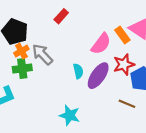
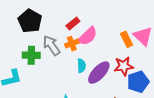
red rectangle: (61, 16) -> (73, 24), moved
pink semicircle: (101, 44) -> (88, 36), moved
orange cross: (21, 51) -> (72, 44), moved

